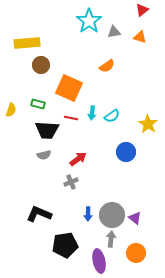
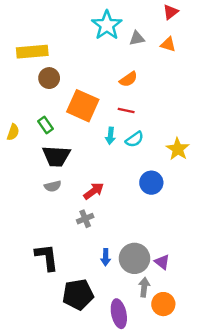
green rectangle: (38, 104) -> (46, 125), turned 40
red line: (71, 118) -> (126, 110), moved
black L-shape: (39, 214) -> (47, 257), turned 60
gray arrow: (111, 239) -> (144, 287), moved

